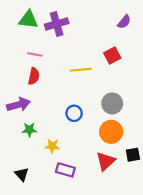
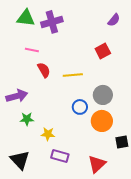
yellow line: (81, 70) -> (73, 75), moved
red semicircle: (34, 76) -> (44, 70), moved, turned -42
blue circle: (74, 113) -> (80, 107), moved
red triangle: (106, 161) -> (97, 164), moved
black triangle: (22, 174) -> (20, 160), size x1.5

